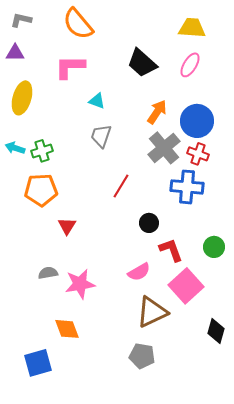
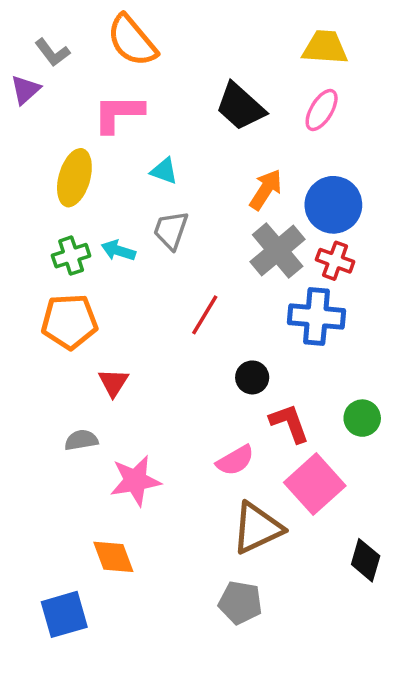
gray L-shape: (21, 20) -> (52, 52), moved, turned -140
purple triangle: (15, 53) -> (25, 90), turned -42
yellow ellipse: (22, 98) -> (74, 178), moved
cyan arrow: (15, 148) -> (118, 250), moved
gray semicircle: (48, 273) -> (81, 440), moved

